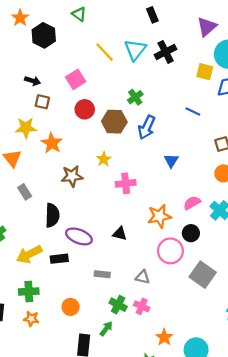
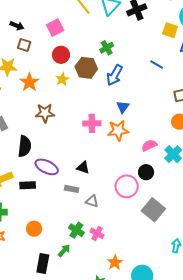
yellow star: (104, 159) -> (62, 79), moved
blue triangle: (171, 161) -> (123, 107), moved
orange star: (159, 216) -> (118, 130), moved
gray rectangle: (102, 274) -> (72, 189), moved
gray triangle: (143, 277) -> (92, 201), moved

